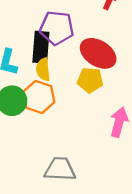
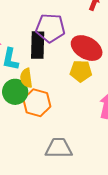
yellow semicircle: (43, 69) -> (26, 78), moved
orange hexagon: (39, 97) -> (37, 103), moved

